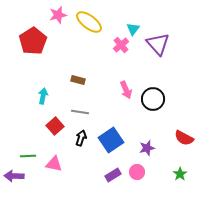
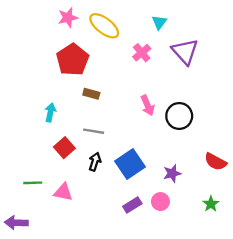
cyan triangle: (133, 29) -> (159, 22), moved
red pentagon: (33, 41) -> (73, 60), moved
purple arrow: (14, 176) -> (16, 223), moved

